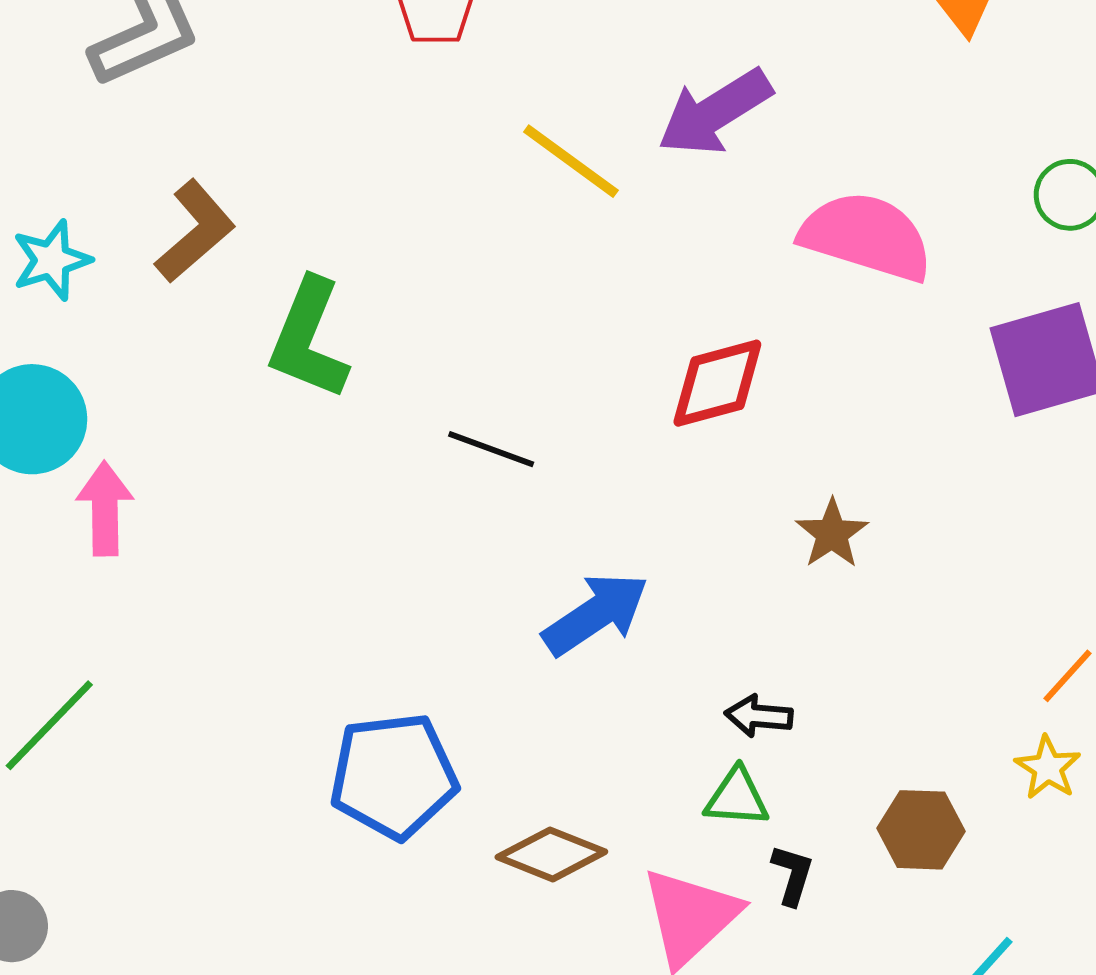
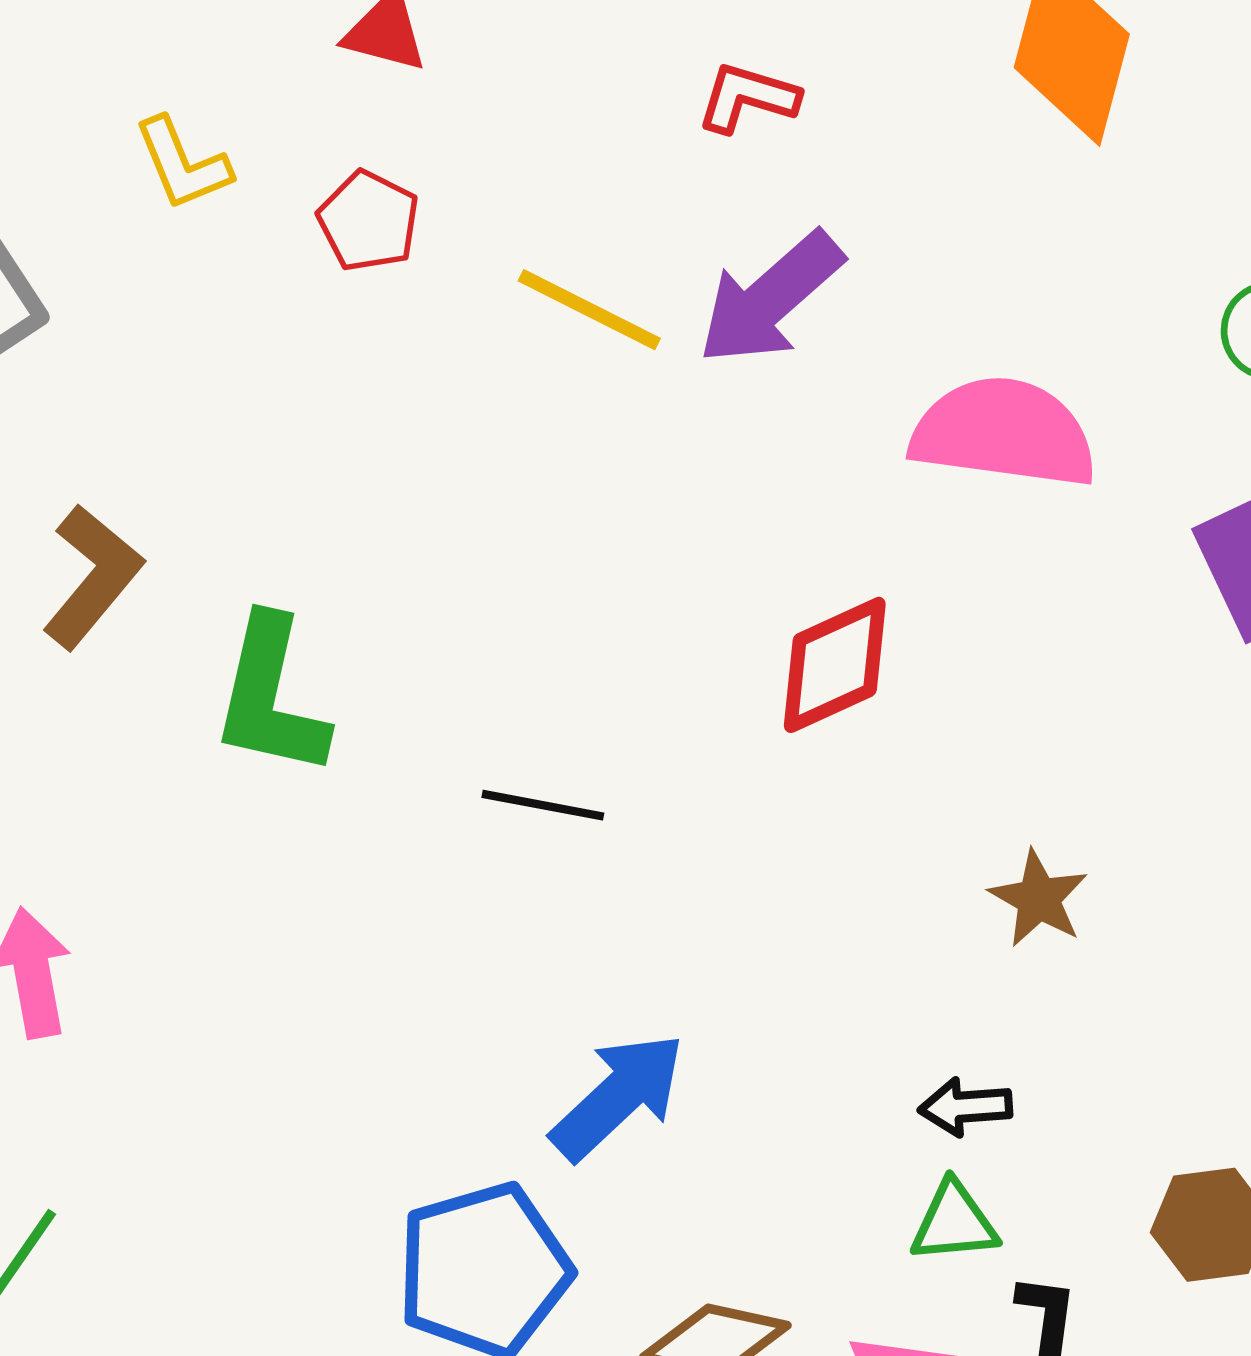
yellow line: (571, 161) -> (589, 310), moved
brown star: (832, 534) -> (1039, 899), moved
blue arrow: (596, 614) -> (618, 1096), moved

